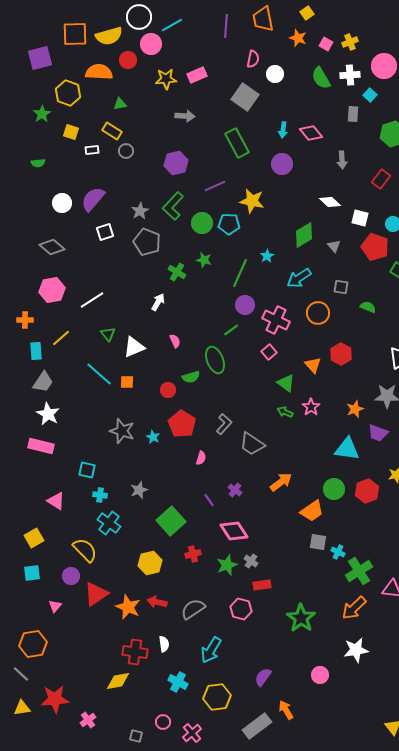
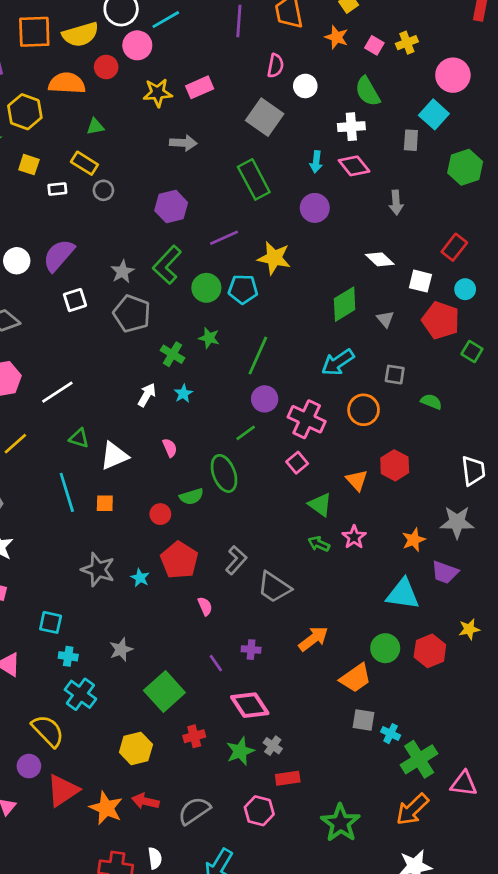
white cross: (350, 75) -> (351, 127), moved
cyan square: (370, 95) -> (434, 114), size x1.5
red rectangle: (381, 179) -> (454, 247), moved
cyan star: (267, 256) -> (183, 394), moved
green triangle: (108, 334) -> (79, 438), turned -35
cyan line: (99, 374) -> (67, 492), turned 32
pink semicircle: (201, 458) -> (205, 606), turned -40
purple cross: (235, 490) -> (251, 650), turned -32

